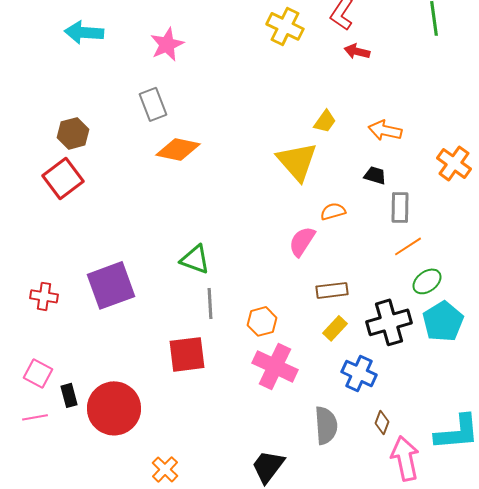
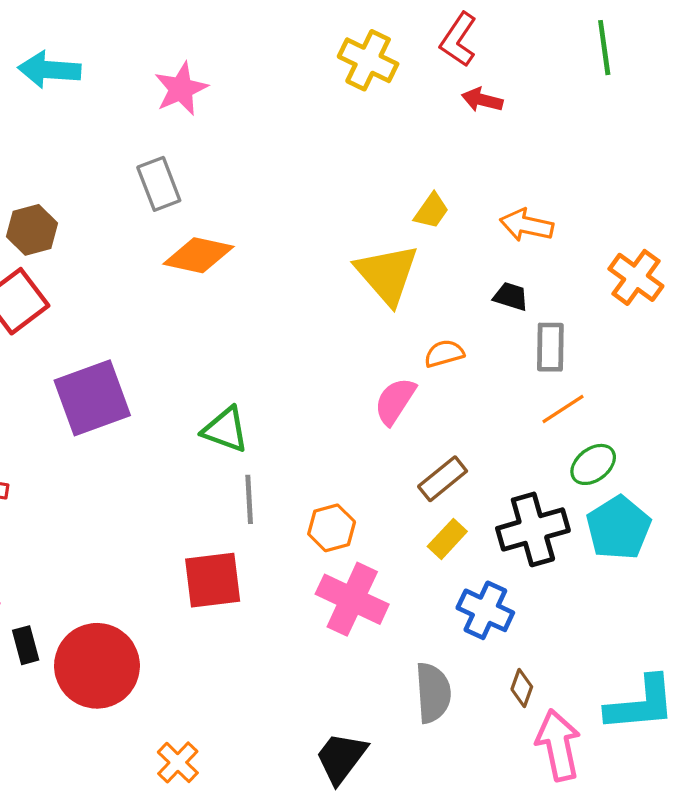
purple square: (111, 285) -> (92, 398), moved
brown rectangle: (332, 290) -> (443, 479), turned -32

